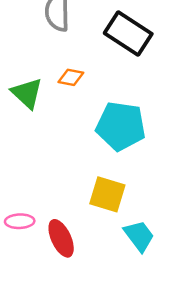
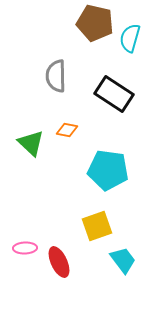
yellow square: (107, 194) -> (97, 226), turned -36

